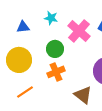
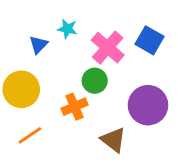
blue triangle: (23, 27) -> (39, 45), moved, turned -40
green circle: (55, 49) -> (95, 81), moved

